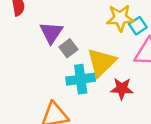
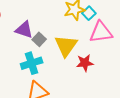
purple triangle: (51, 33) -> (24, 30), turned -36
cyan cross: (81, 79) -> (32, 63), moved

